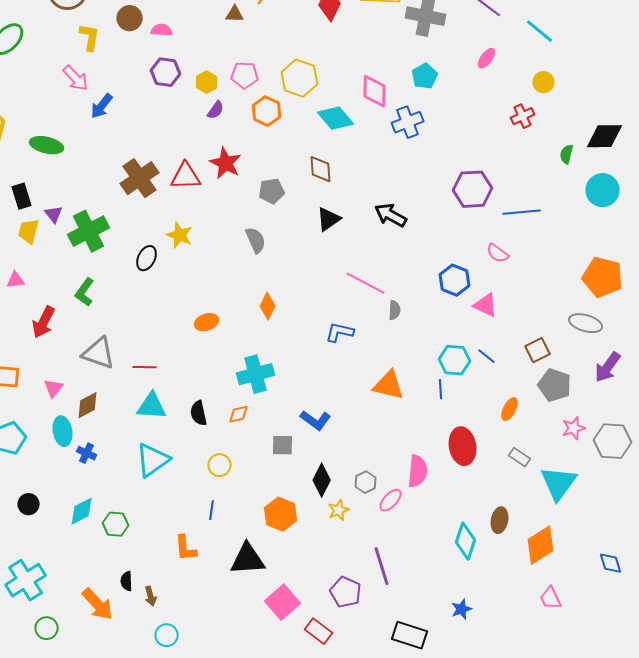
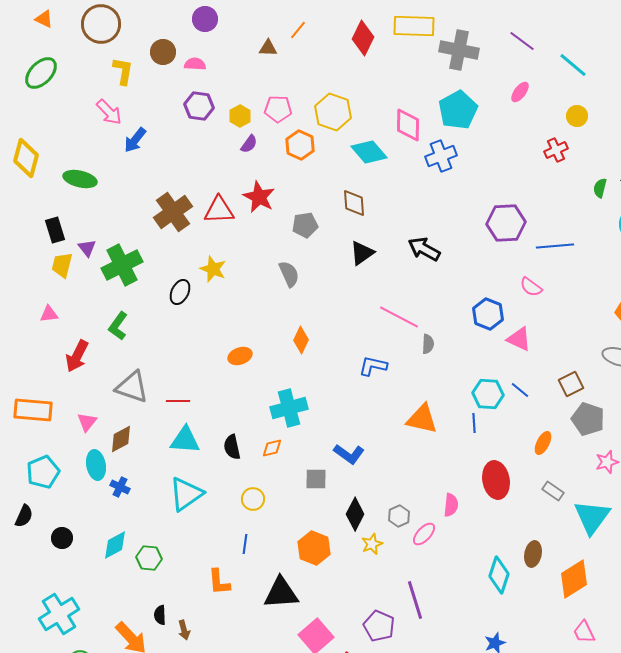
cyan pentagon: (425, 76) -> (458, 110), size x1.5
pink semicircle: (418, 471) -> (451, 505), size x0.7

